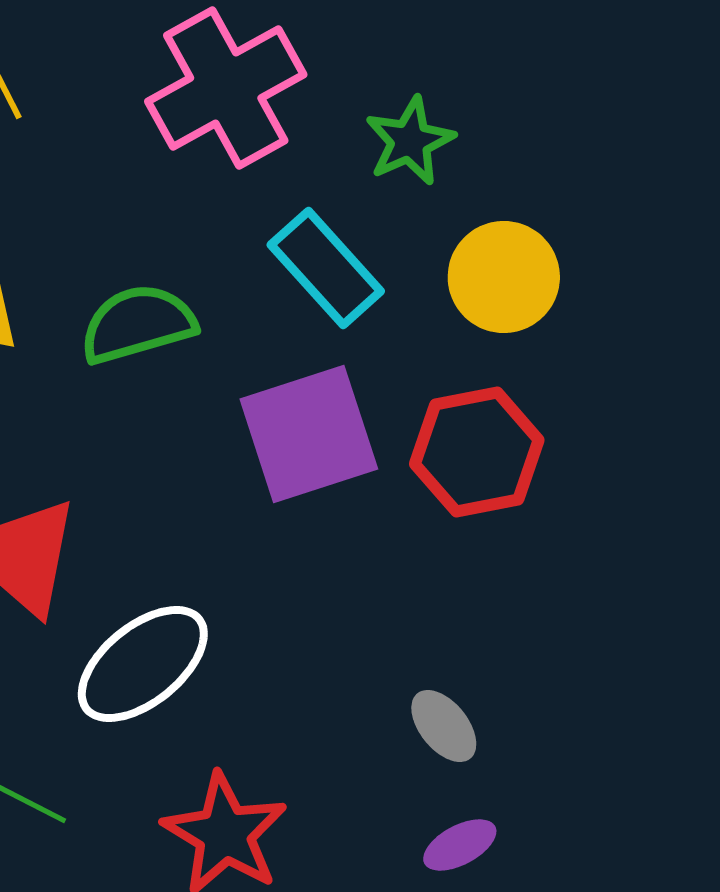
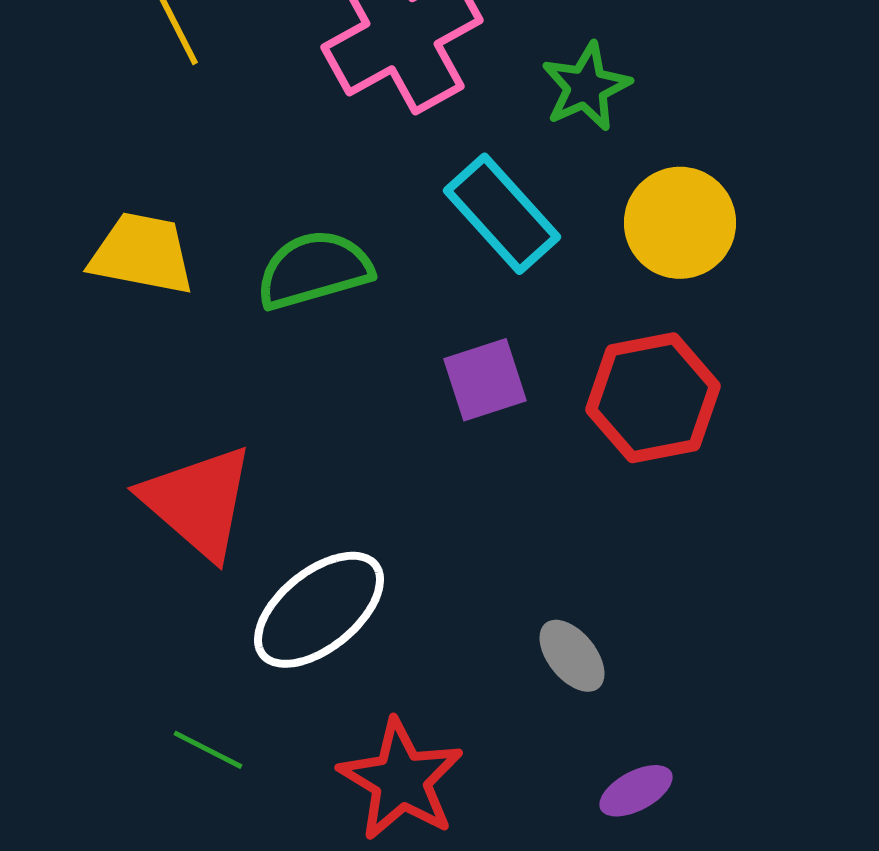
purple square: (309, 434) -> (485, 380), size x0.6
gray ellipse: (444, 726) -> (572, 656), moved

